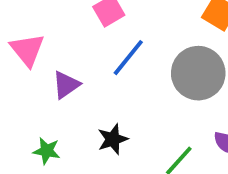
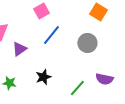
gray circle: (198, 73) -> (87, 43), size x0.7

